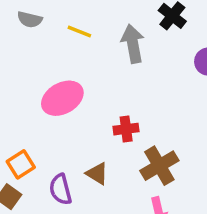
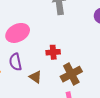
purple semicircle: (60, 189) -> (15, 62), moved

